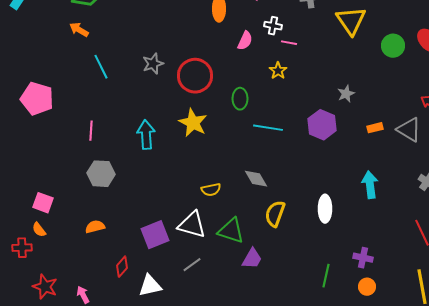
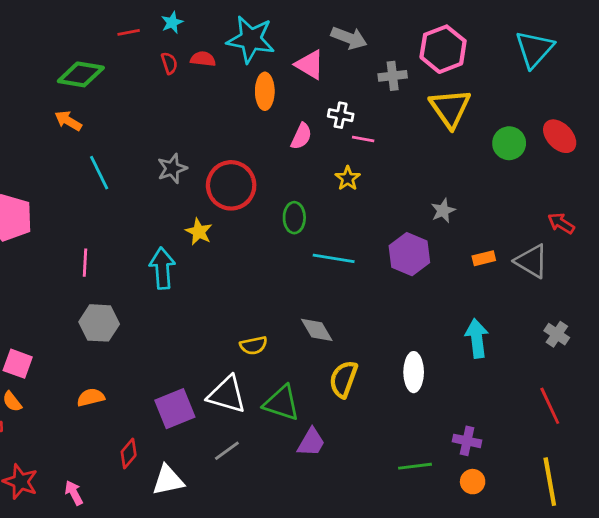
yellow star: (193, 123) -> (199, 232), moved, size x0.7
green line: (326, 276) -> (415, 466), turned 70

